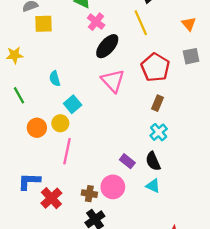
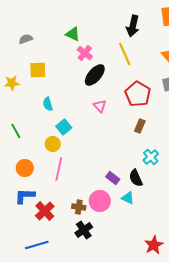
yellow square: (44, 24) -> (38, 70), moved
pink triangle: (113, 81) -> (100, 106), size x0.6
green line: (19, 95) -> (16, 131), moved
orange circle: (37, 128) -> (25, 168), moved
cyan cross: (159, 132) -> (151, 157), moved
cyan triangle: (153, 186) -> (128, 198), moved

